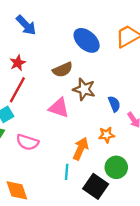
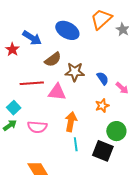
blue arrow: (26, 25) -> (32, 38), moved
red star: (18, 63) -> (12, 49), moved
red line: (17, 90) -> (32, 83), moved, turned 70
orange arrow: (81, 149) -> (71, 122), moved

